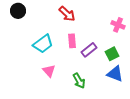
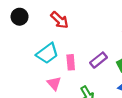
red arrow: (67, 14) -> (60, 20), moved
pink rectangle: (72, 41) -> (71, 62), moved

